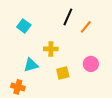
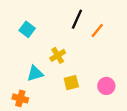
yellow cross: (51, 49) -> (58, 55), turned -32
pink circle: (91, 64) -> (106, 86), moved

